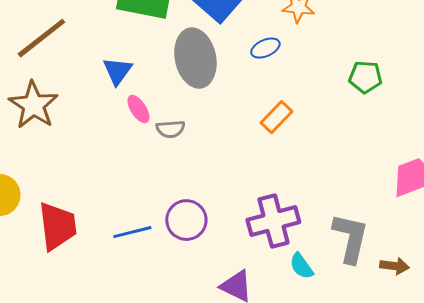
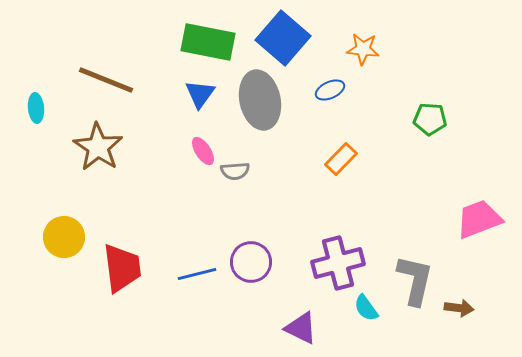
brown line: (41, 38) -> (106, 80), turned 60
blue triangle: (117, 71) -> (200, 94), moved

